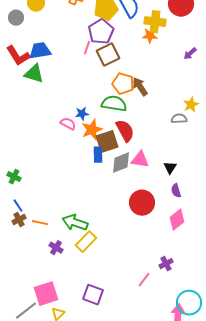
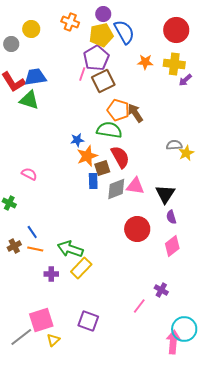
yellow cross: (155, 22) -> (174, 64), moved
yellow star: (191, 105) -> (186, 153), moved
pink semicircle: (68, 124) -> (29, 174), moved
brown square: (107, 142) -> (102, 168), size x0.7
black triangle: (170, 168) -> (165, 194), size x1.5
blue line: (18, 206) -> (32, 232), moved
purple cross: (56, 248) -> (51, 274), turned -32
purple cross: (166, 264) -> (161, 290), turned -32

